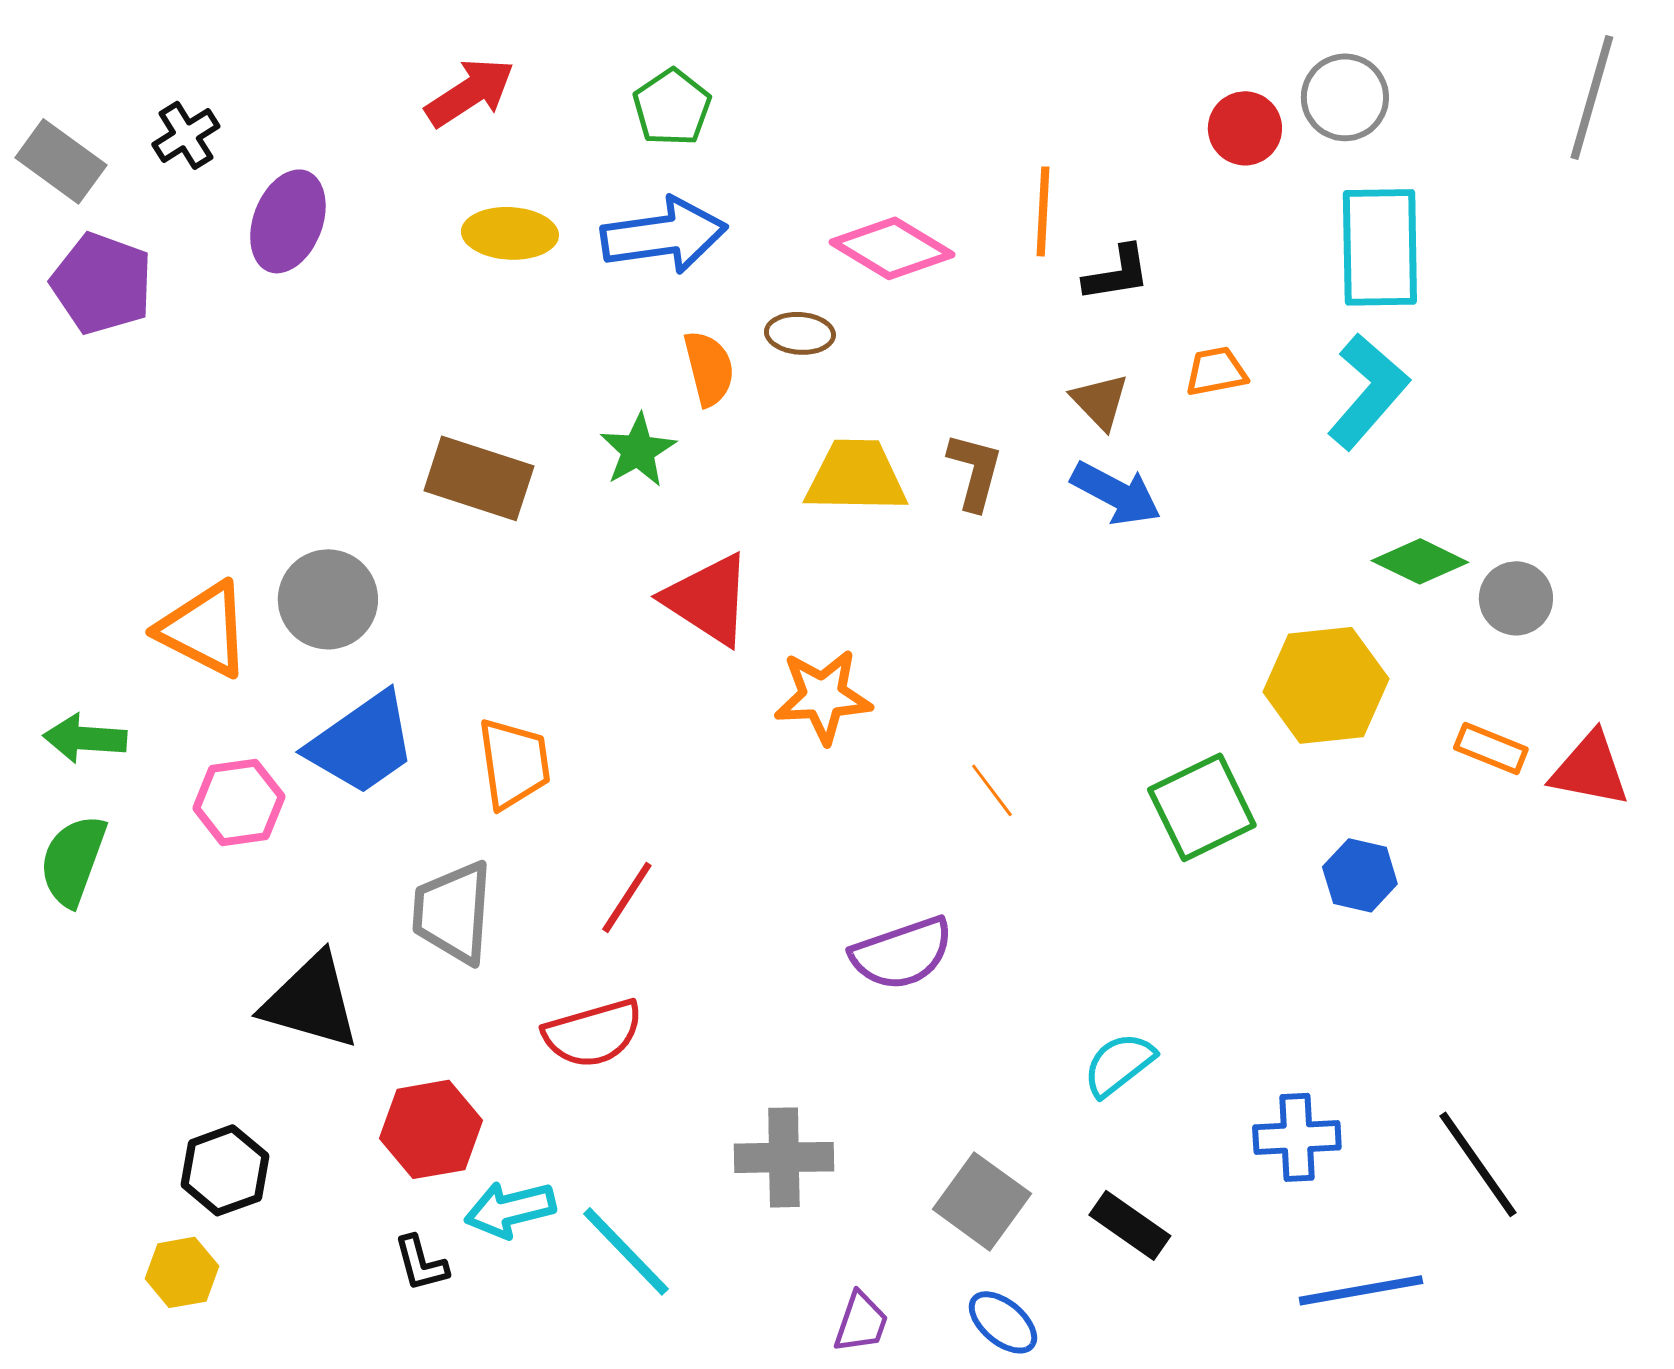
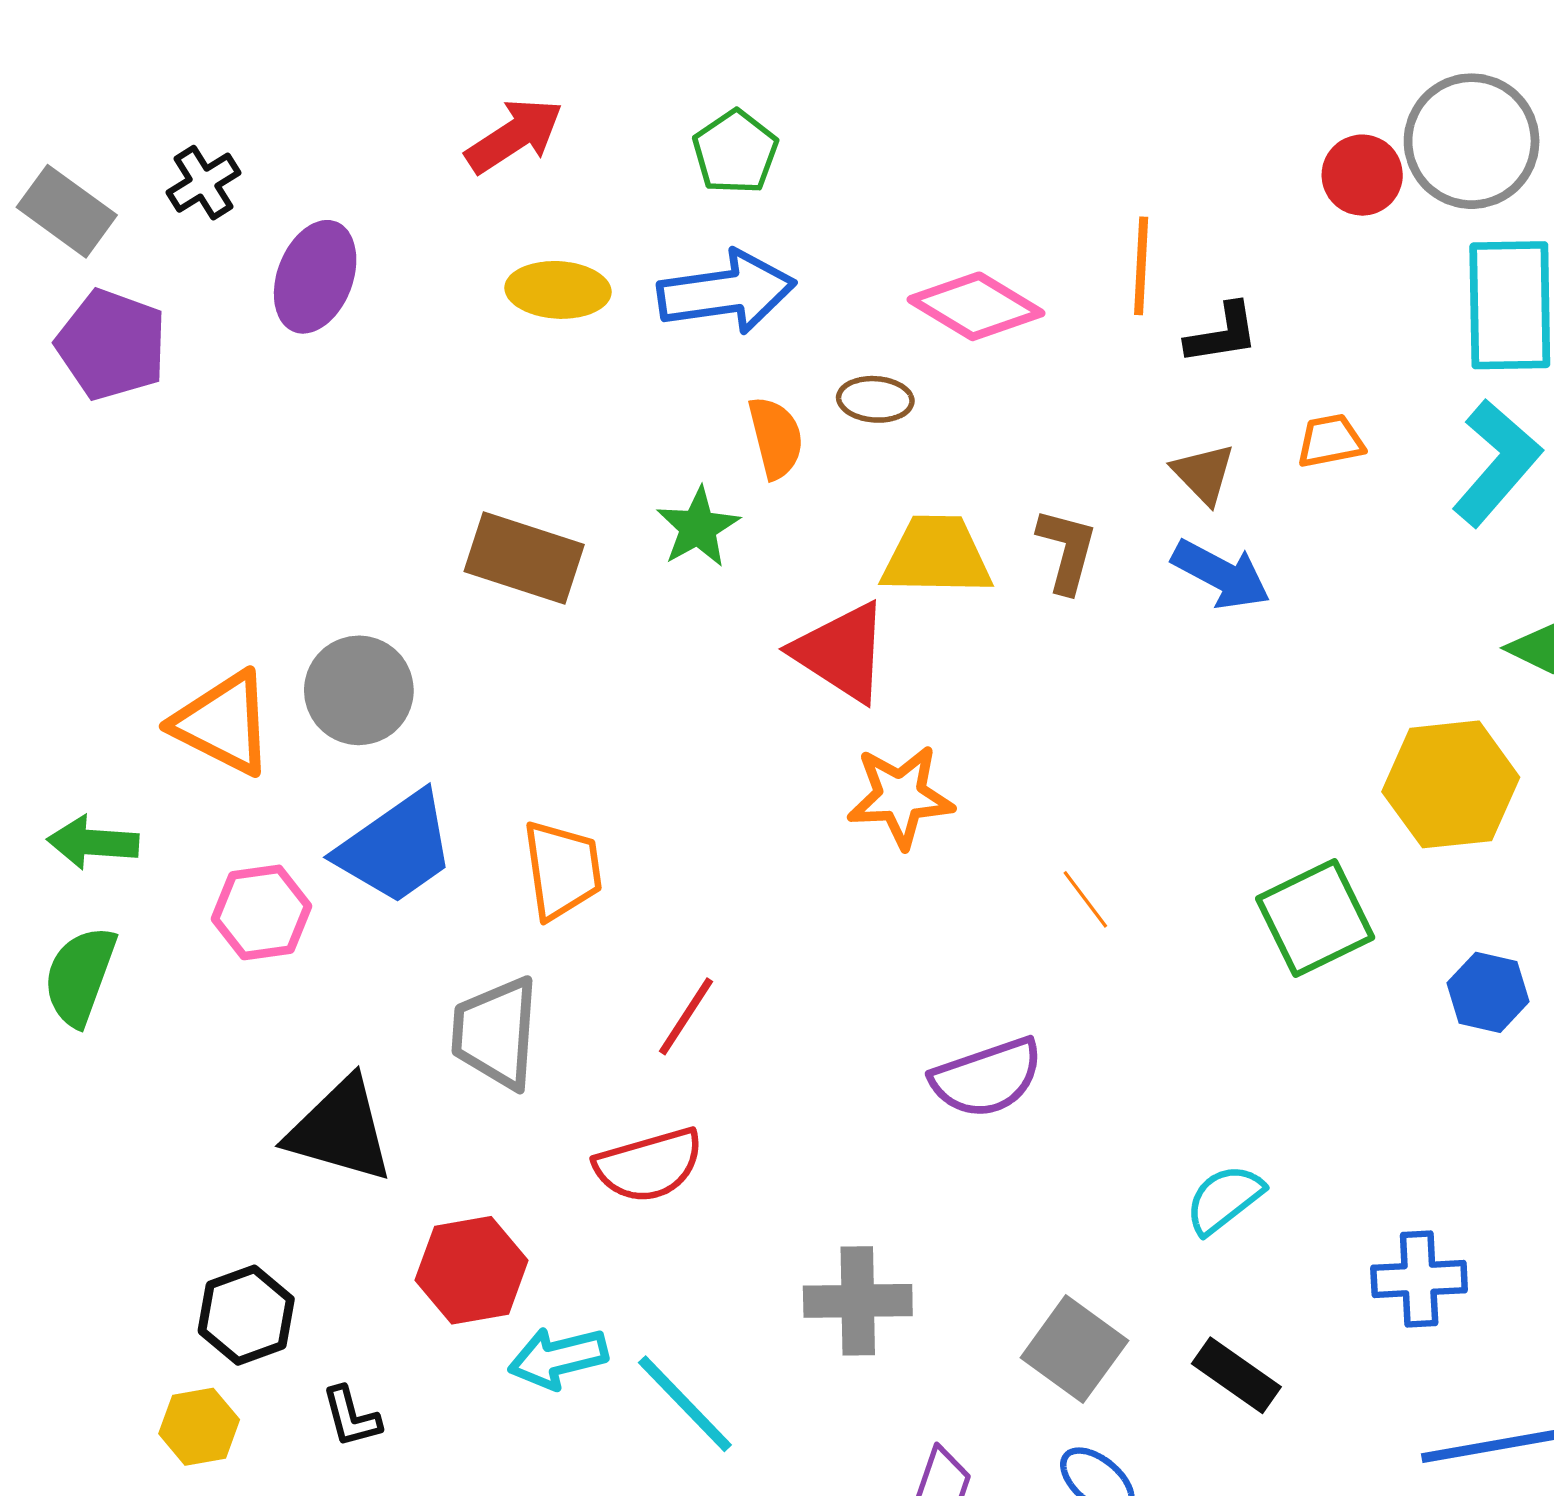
gray circle: (1345, 97) -> (1472, 141), size x1.4
red triangle: (708, 599) -> (841, 652), moved
black L-shape: (421, 1263) -> (351, 1417), moved

